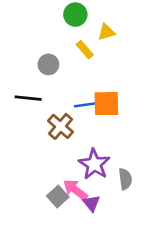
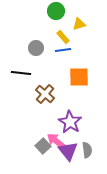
blue line: (85, 105) -> (63, 50), moved
gray semicircle: (125, 179) -> (87, 150), moved
purple triangle: (92, 203) -> (68, 151), size x1.5

